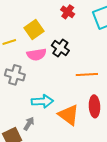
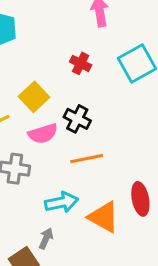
orange line: (87, 75) -> (87, 159), moved

